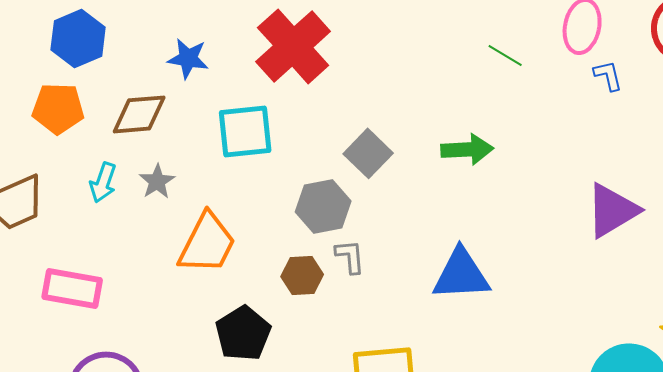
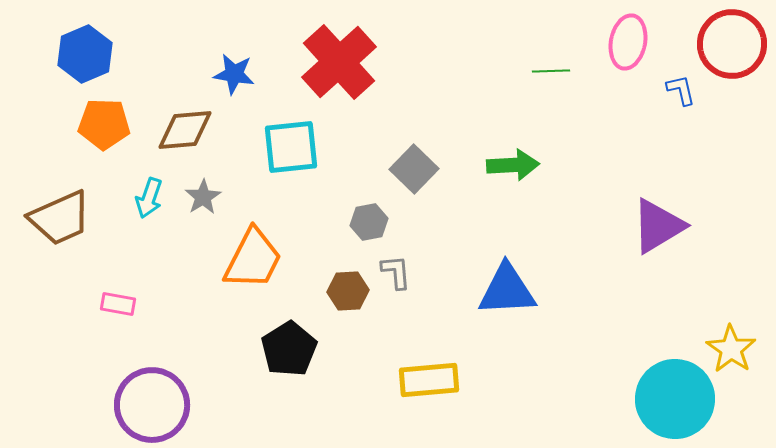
blue hexagon: (78, 38) -> (85, 54), moved
green line: (505, 55) -> (551, 71), turned -33
blue L-shape: (608, 75) -> (681, 90), moved
gray hexagon: (323, 206) -> (369, 222), size x0.7
pink rectangle: (72, 288) -> (118, 304), size x0.6

